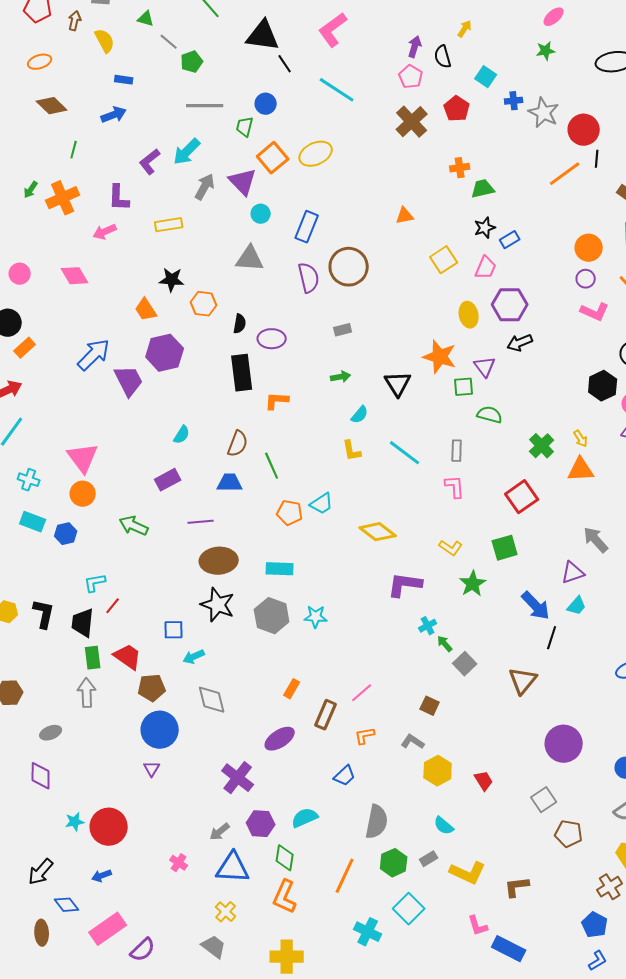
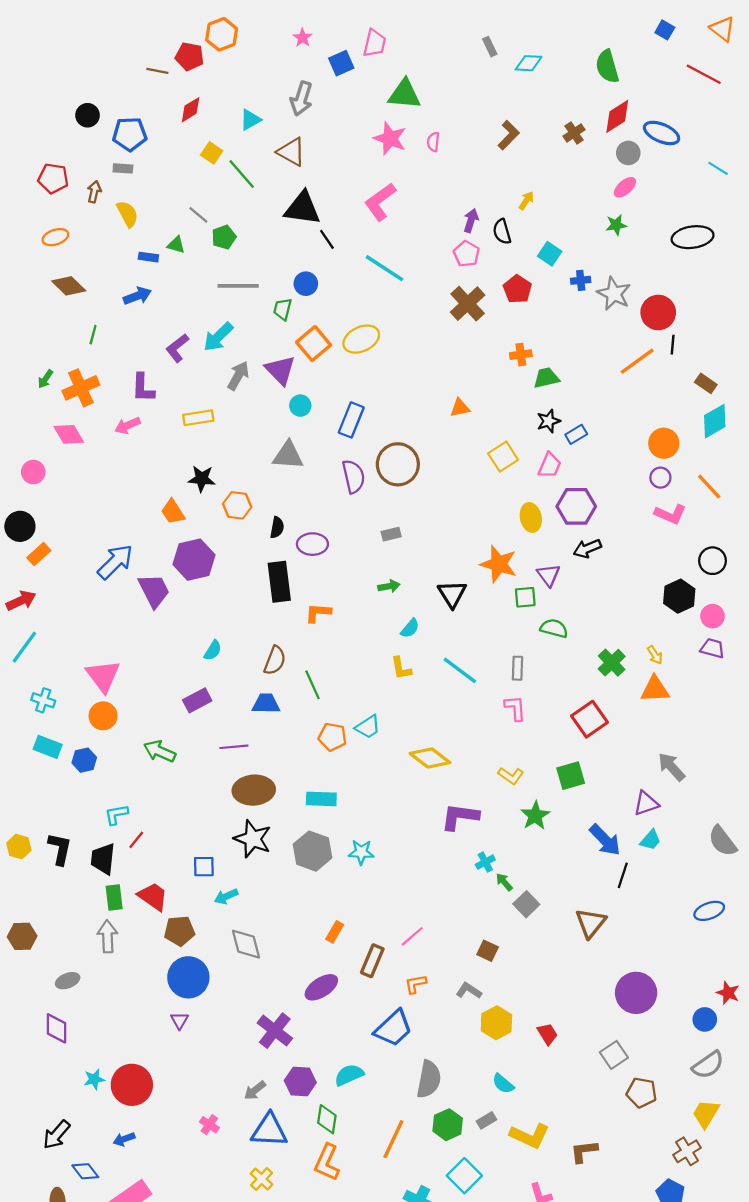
green triangle: (146, 19) -> (176, 245), moved
pink diamond: (75, 276) -> (69, 434), moved
blue trapezoid: (345, 776) -> (393, 1028), size x1.6

